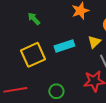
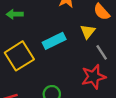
green arrow: (34, 19) -> (15, 14), turned -40

